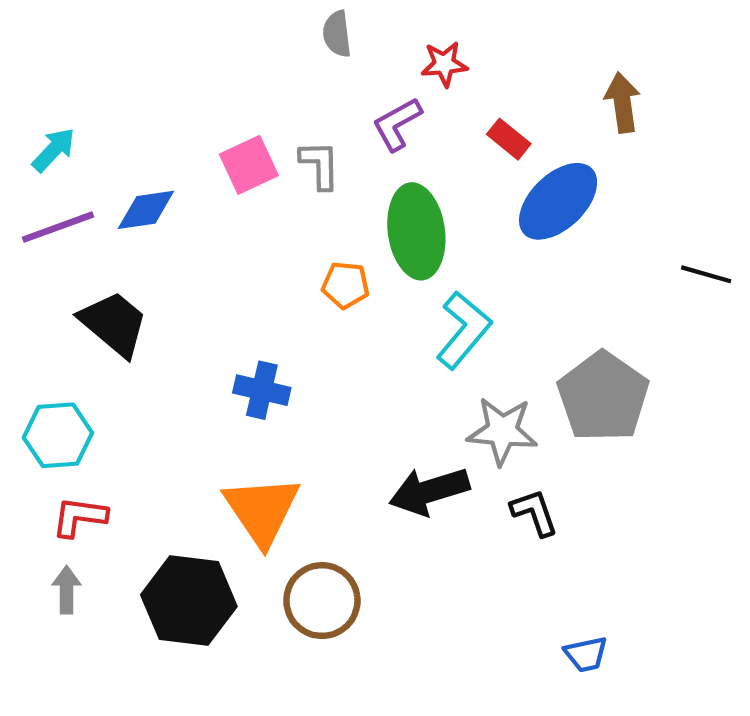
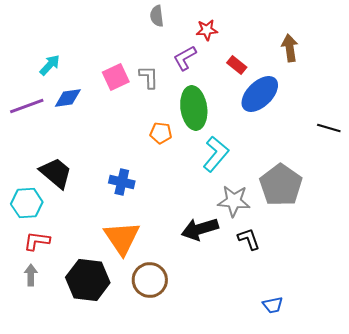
cyan arrow: (54, 150) -> (50, 65), moved
black trapezoid: (114, 324) -> (56, 173), moved

